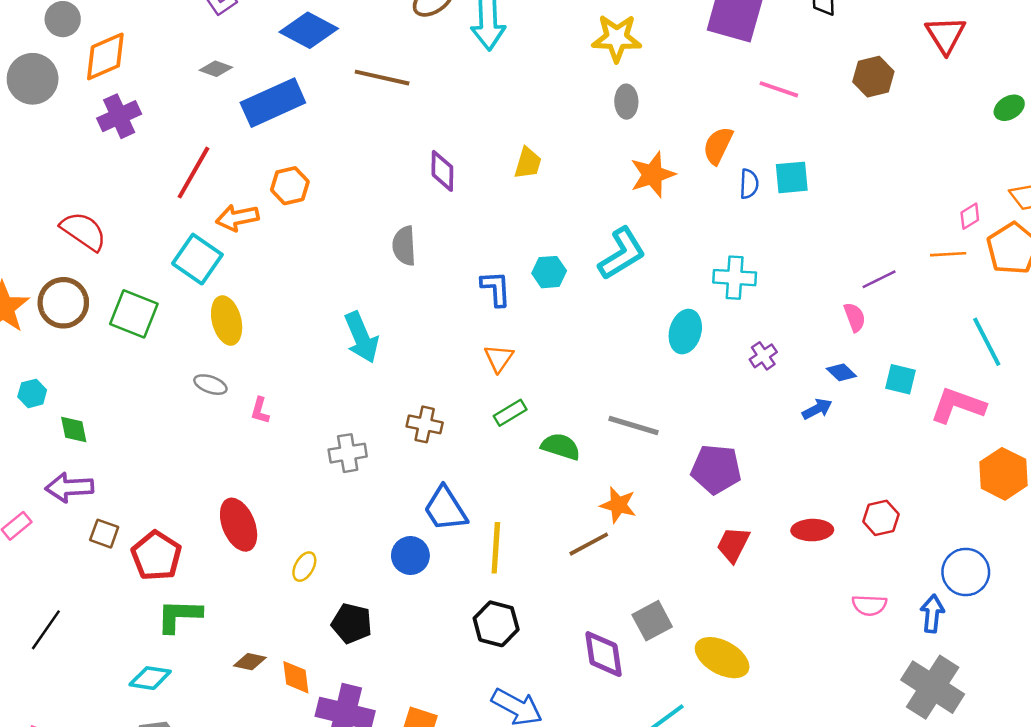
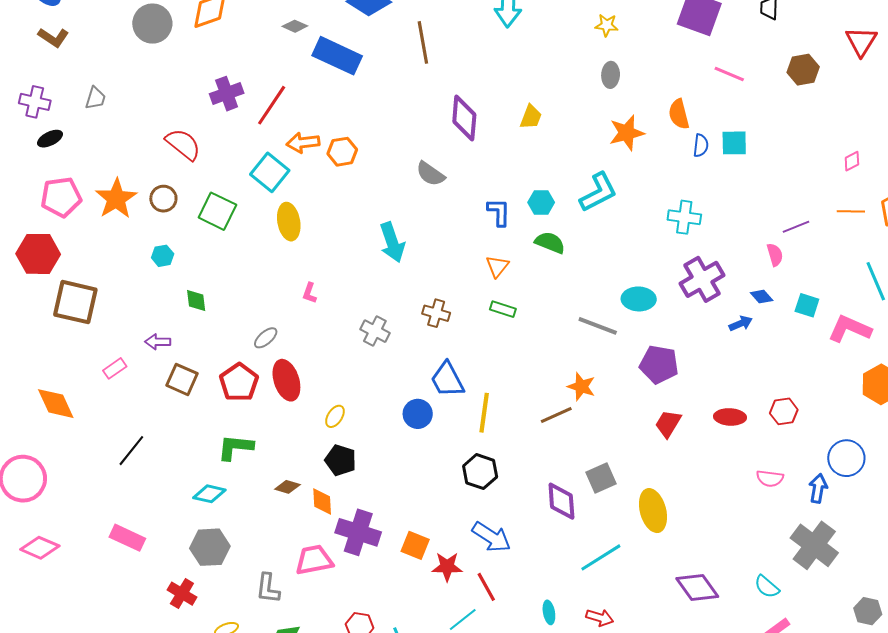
yellow star: (617, 38) -> (607, 25), size x0.6
brown line: (382, 78) -> (423, 42), turned 63
blue rectangle: (273, 103) -> (337, 56), turned 45
purple cross: (119, 116) -> (227, 94), moved
orange semicircle: (718, 146) -> (679, 114), turned -44
purple diamond: (442, 171) -> (464, 118), size x1.4
orange hexagon: (290, 186) -> (342, 152), moved
pink diamond: (970, 216) -> (852, 161), moved
gray semicircle: (404, 246) -> (430, 174), turned -56
brown circle: (63, 303) -> (163, 199), size x0.7
cyan ellipse: (685, 332) -> (639, 299), moved, turned 72
purple cross: (763, 356) -> (702, 279), size x2.0
gray ellipse: (210, 385) -> (266, 338), moved, turned -65
cyan hexagon: (32, 393) -> (163, 256), moved
green rectangle: (510, 413) -> (503, 309), turned 45
green diamond: (74, 429) -> (196, 300), moved
green semicircle: (561, 446) -> (550, 243), moved
gray cross: (348, 453) -> (375, 331), turned 32
purple arrow: (69, 487) -> (158, 342), size x0.7
brown square: (104, 534) -> (182, 379), size x1.4
red pentagon: (156, 556) -> (239, 382), moved
black pentagon: (352, 623) -> (341, 460), moved
yellow ellipse: (722, 658) -> (653, 511), turned 42

